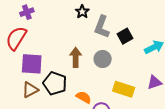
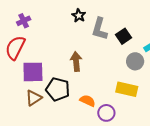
gray circle: (103, 59) -> (135, 61), moved

